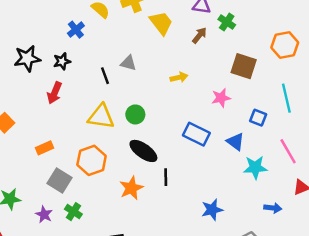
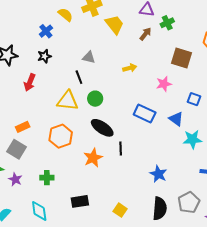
green cross: (227, 22) -> (167, 23), turned 32
black star: (62, 61) -> (44, 56), moved
black line: (105, 76) -> (79, 77), moved
gray square: (59, 180) -> (16, 149), moved
blue star: (212, 210) -> (158, 174), turned -30
green cross: (73, 212) -> (47, 178), turned -32
purple star: (44, 214) -> (15, 179), moved

